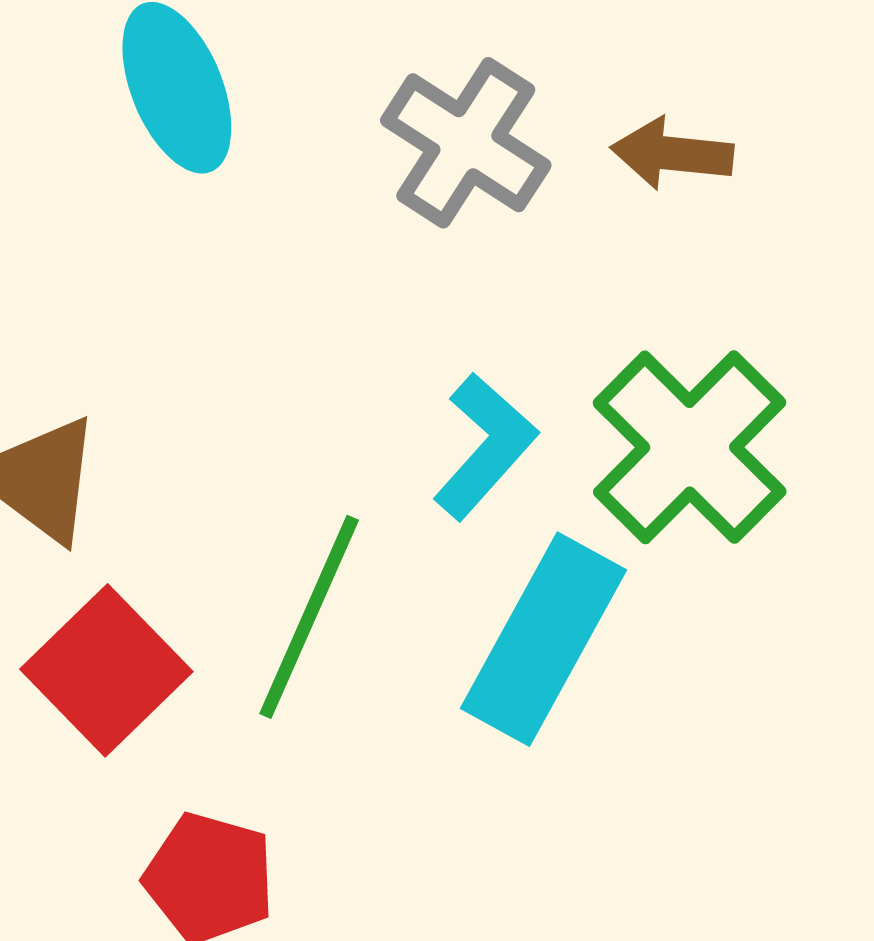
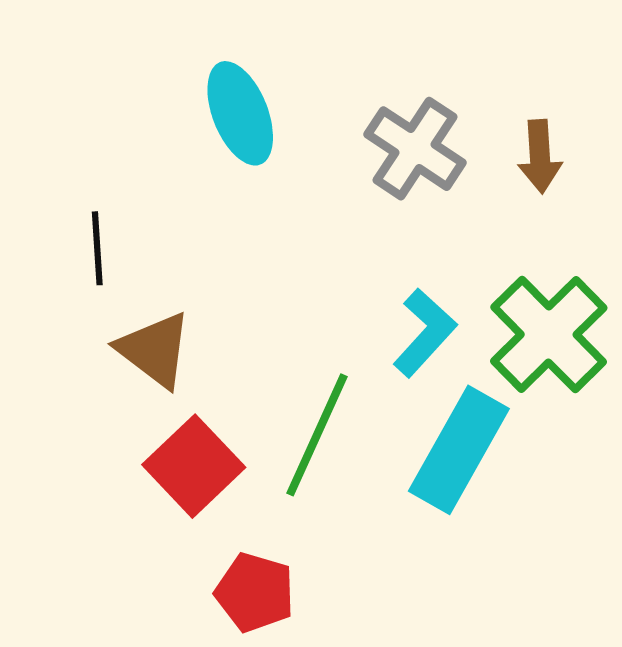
brown arrow: (672, 154) -> (540, 156), turned -100

